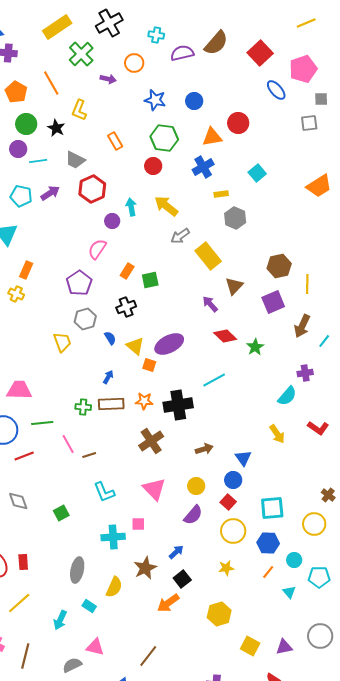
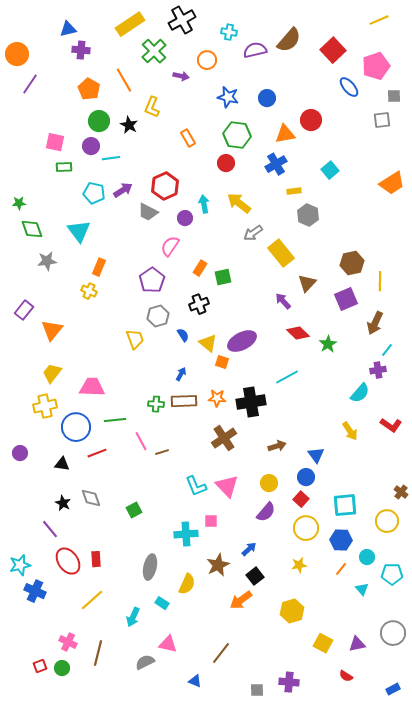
gray trapezoid: (75, 160) -> (148, 212), moved
cyan line: (324, 341) -> (387, 350), moved
cyan L-shape: (104, 492) -> (196, 486), moved

